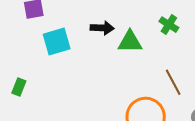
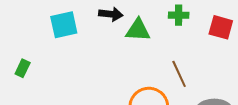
green cross: (169, 25) -> (179, 15), turned -36

